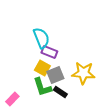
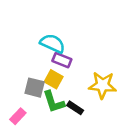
cyan semicircle: (41, 38) -> (52, 43), turned -45
gray square: (55, 75) -> (35, 88), moved, turned 36

